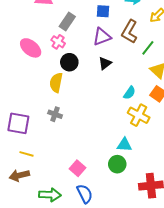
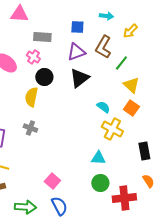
gray rectangle: (67, 21) -> (42, 37), turned 60
black triangle: (105, 63) -> (79, 78), size x1.5
cyan semicircle: (129, 93) -> (103, 107), turned -88
green circle: (117, 164) -> (100, 183), moved

